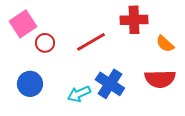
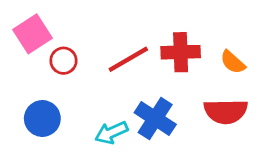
red cross: (134, 20) -> (181, 52), moved

